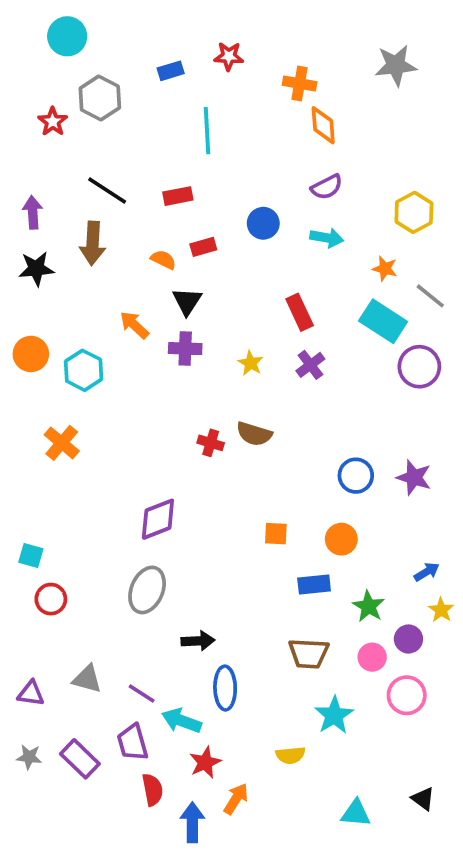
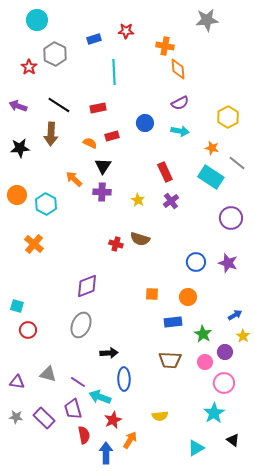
gray star: (396, 65) -> (207, 20), moved
purple arrow: (33, 212) -> (18, 106), moved, turned -66
purple circle: (419, 367) -> (231, 218), moved
cyan star: (334, 715) -> (214, 413), moved
cyan triangle: (356, 813) -> (196, 448), turned -36

